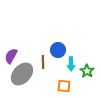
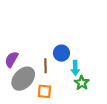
green star: (87, 71) -> (82, 83), moved
orange square: (64, 86) -> (44, 91), moved

